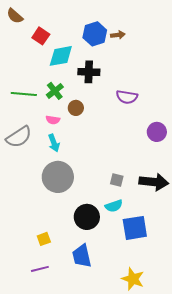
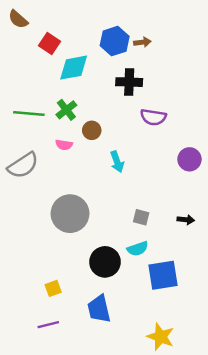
black cross: (89, 72) -> (129, 82), moved
cyan arrow: (54, 143) -> (117, 162), moved
black arrow: (154, 182) -> (186, 220), size x0.5

